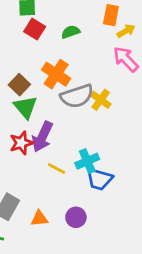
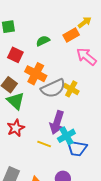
orange rectangle: (111, 15) -> (71, 35), moved, turned 56
red square: (35, 29) -> (15, 55), moved
yellow arrow: (126, 31) -> (85, 22), moved
purple arrow: (42, 137) -> (57, 122), moved

